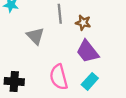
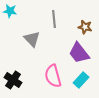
brown star: (83, 23) -> (85, 27), moved
black cross: (14, 81) -> (13, 80), turned 30

